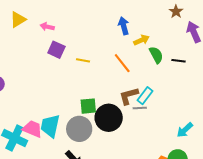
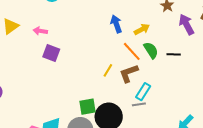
yellow arrow: (141, 40) -> (142, 29), moved
yellow line: (83, 60) -> (108, 70), moved, turned -64
orange line: (122, 63) -> (132, 51), moved
brown L-shape: (129, 96) -> (129, 73), moved

